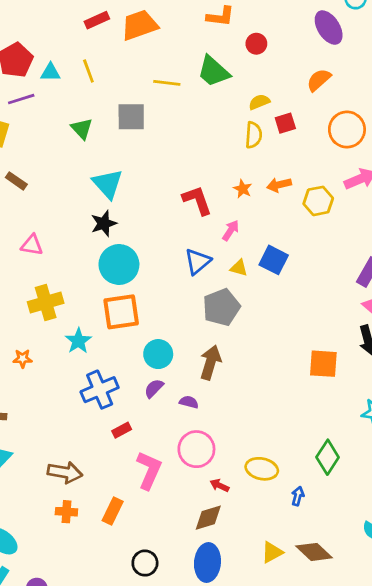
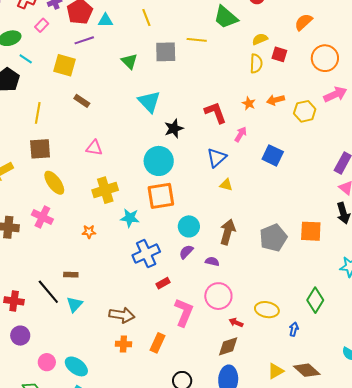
yellow line: (88, 71) -> (146, 17), moved
yellow line: (167, 83) -> (197, 40), moved
red square: (285, 123) -> (279, 54), turned 35
black star: (104, 223) -> (174, 128), moved
yellow triangle: (239, 268) -> (226, 185), moved
gray pentagon: (221, 307) -> (273, 238), moved
cyan star: (78, 341) -> (130, 218), turned -30

